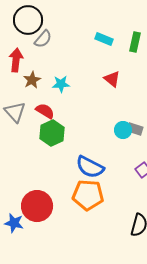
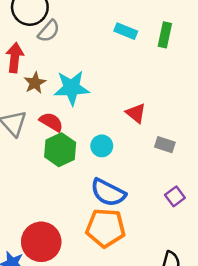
red triangle: (112, 79) -> (136, 113), moved
cyan star: (61, 84) -> (71, 88), size x1.6
cyan circle: (123, 130) -> (102, 146), moved

